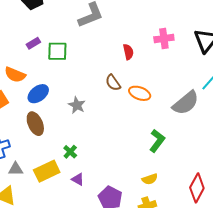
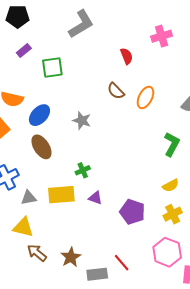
purple rectangle: (33, 43) -> (24, 50), moved
orange ellipse: (140, 93) -> (145, 97), turned -75
green cross: (70, 152) -> (83, 170), turned 32
yellow rectangle: (47, 171) -> (61, 195), turned 30

